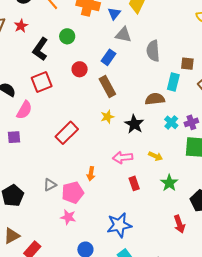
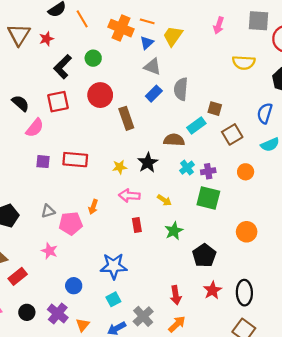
blue rectangle: (108, 57) -> (154, 94), moved
red circle: (80, 69) -> (100, 95), size x1.5
cyan rectangle: (173, 82) -> (196, 125), turned 30
yellow star: (107, 117) -> (120, 167), moved
red rectangle: (67, 133) -> (75, 160), turned 40
purple square: (14, 137) -> (43, 162), moved
pink star: (68, 217) -> (49, 251), moved
red arrow: (179, 224) -> (176, 295), moved

